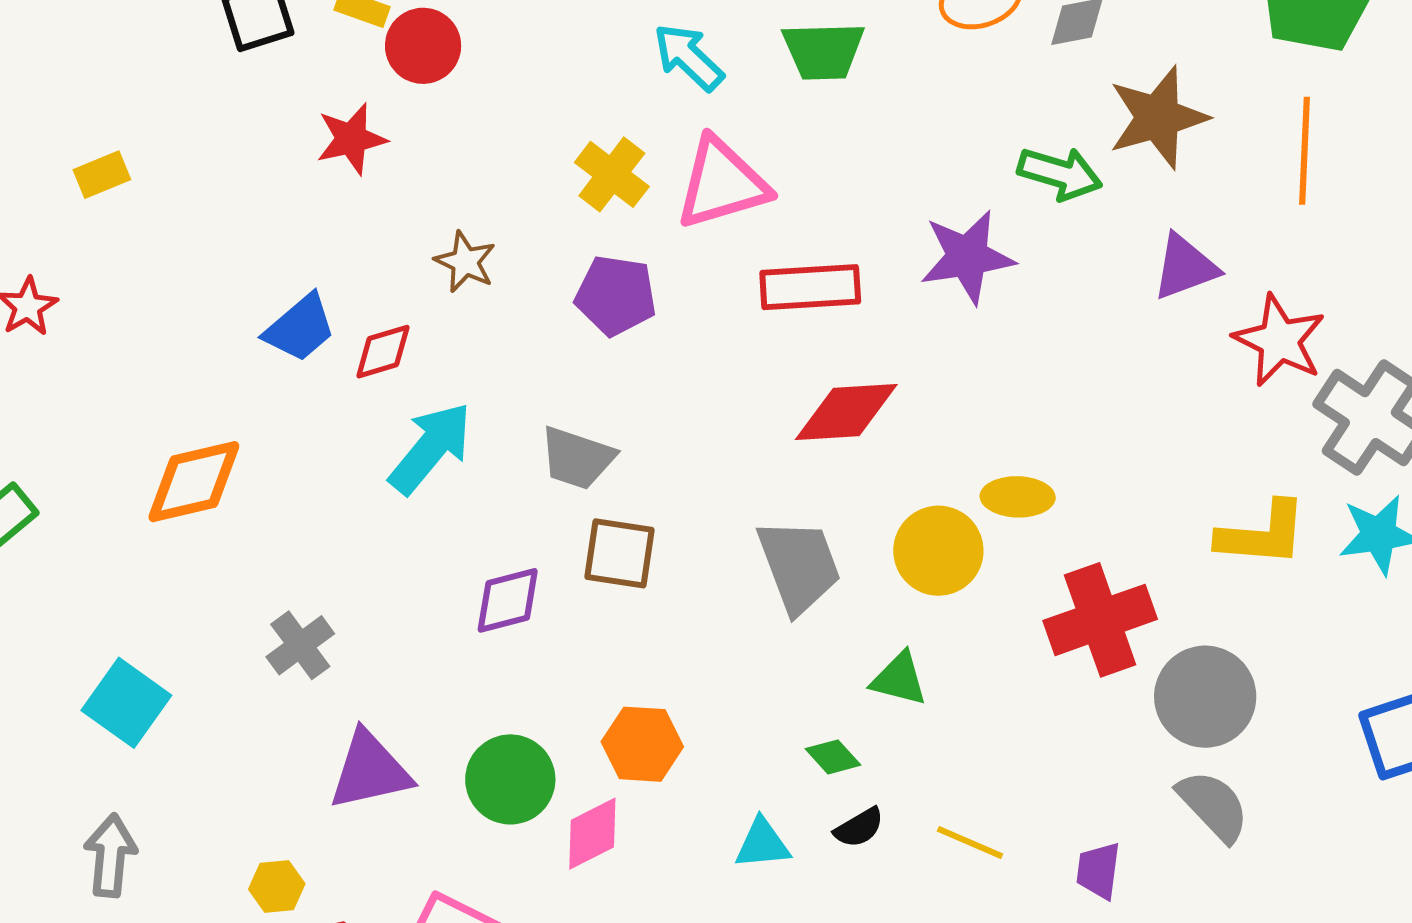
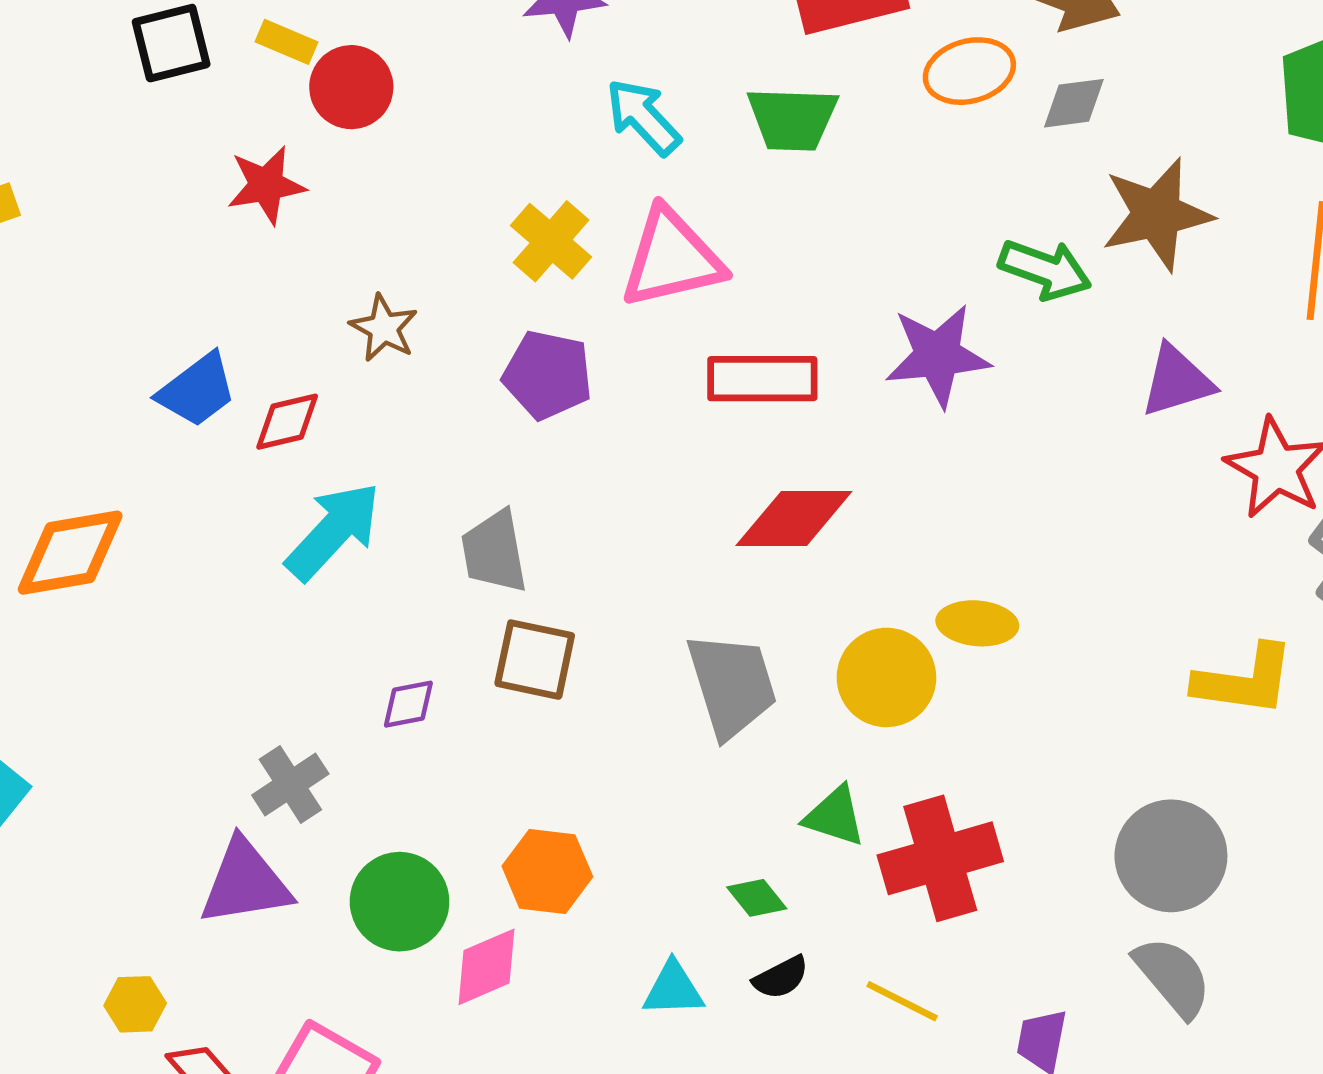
gray trapezoid: (577, 458) -> (494, 552), turned 58
purple diamond: (508, 600) -> (408, 704), size x0.7
red cross: (1100, 620) -> (940, 858), moved
gray cross: (300, 645) -> (290, 784), moved

